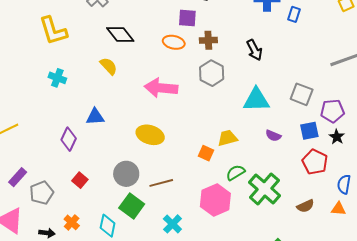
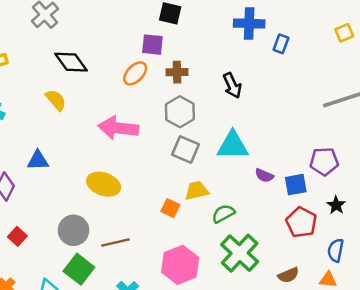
orange ellipse: (174, 42) -> (135, 73), turned -60
gray square: (302, 94) -> (186, 149), moved
purple semicircle: (273, 136) -> (264, 175), moved
black star: (337, 137) -> (336, 205), moved
green semicircle: (236, 173) -> (223, 214), moved

